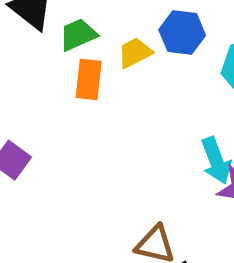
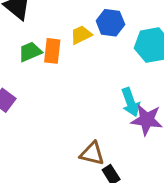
green trapezoid: (78, 35) -> (30, 52), moved

